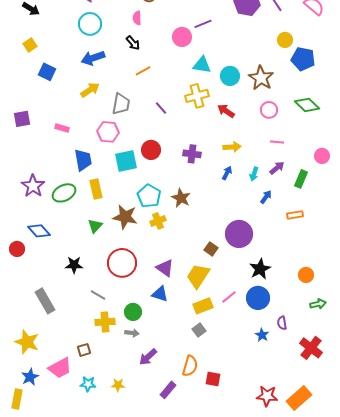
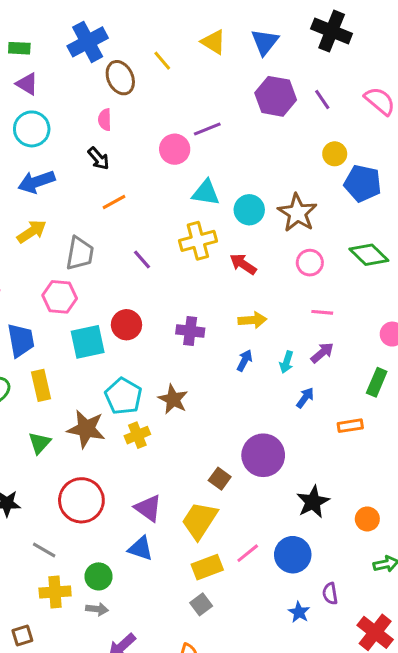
green rectangle: (301, 179) -> (377, 382), moved
black star: (260, 269) -> (313, 502), moved

